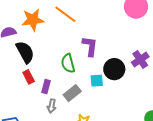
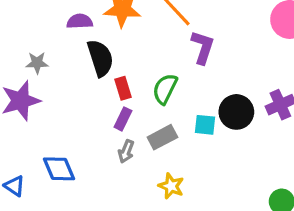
purple L-shape: (90, 46) -> (203, 47), moved
green semicircle: (68, 63) -> (165, 89), turned 30
red rectangle: (29, 77) -> (123, 88), moved

